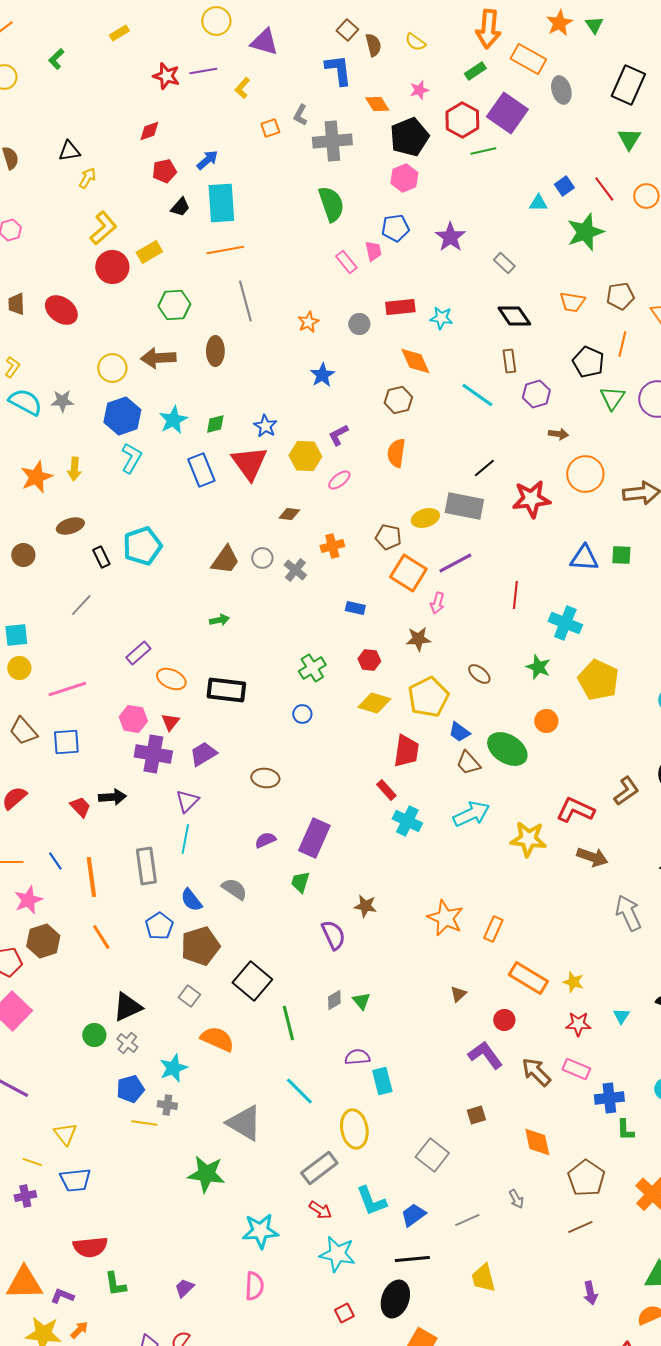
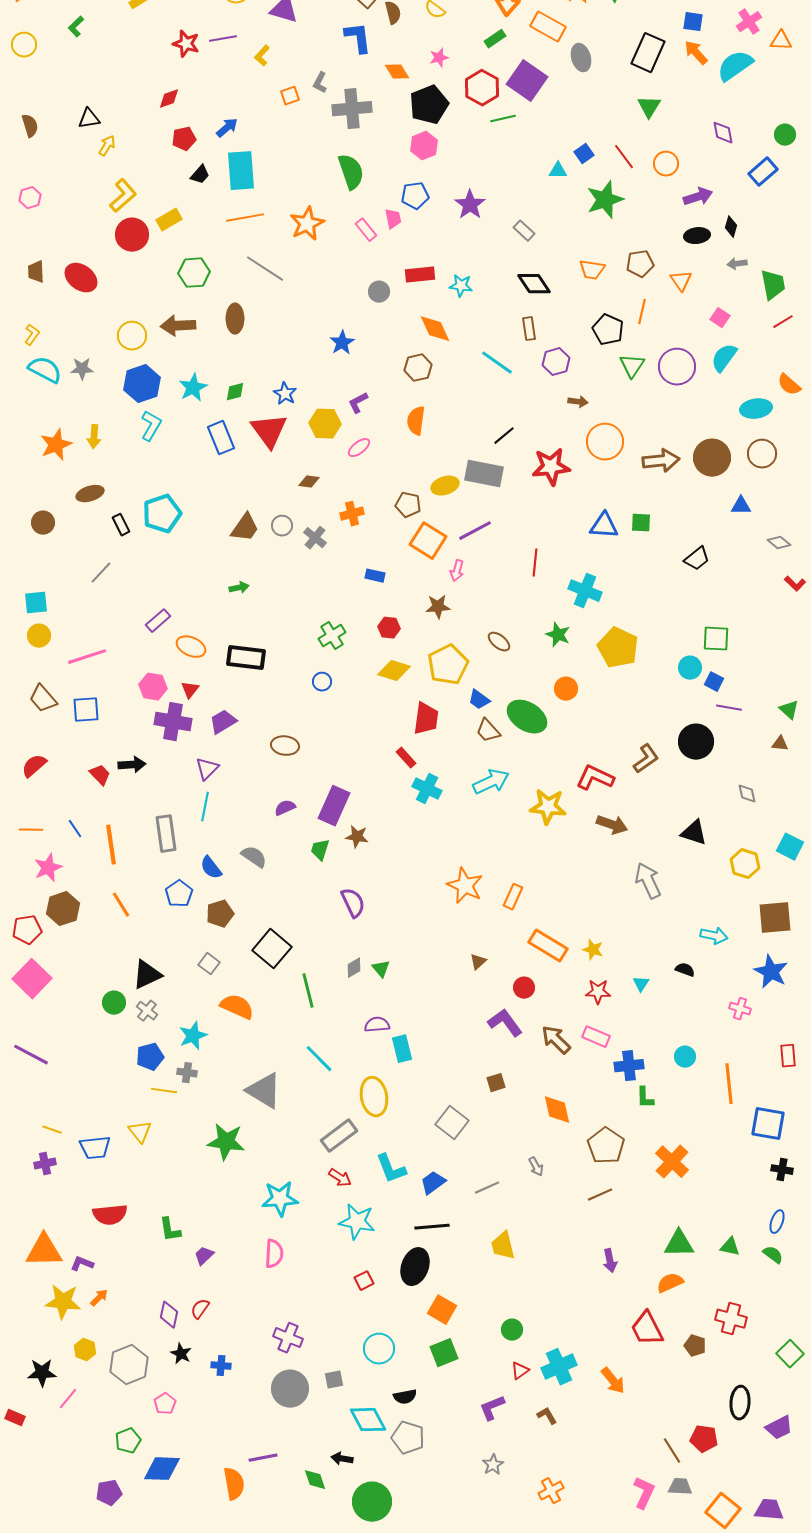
gray line: (245, 301) -> (265, 269), turned -42
orange star: (308, 322) -> (307, 224), moved, size x1.6
brown star: (365, 906) -> (357, 837), moved
brown pentagon: (200, 946) -> (220, 914), size x0.7
yellow triangle: (65, 1134) -> (140, 1132), moved
green L-shape: (115, 1284) -> (170, 1230), moved

